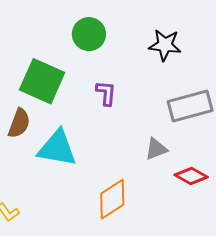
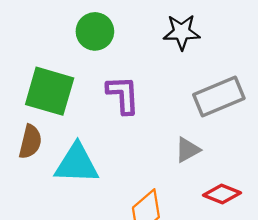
purple L-shape: (106, 93) -> (123, 95), size x1.4
red diamond: (191, 176) -> (222, 194), moved

